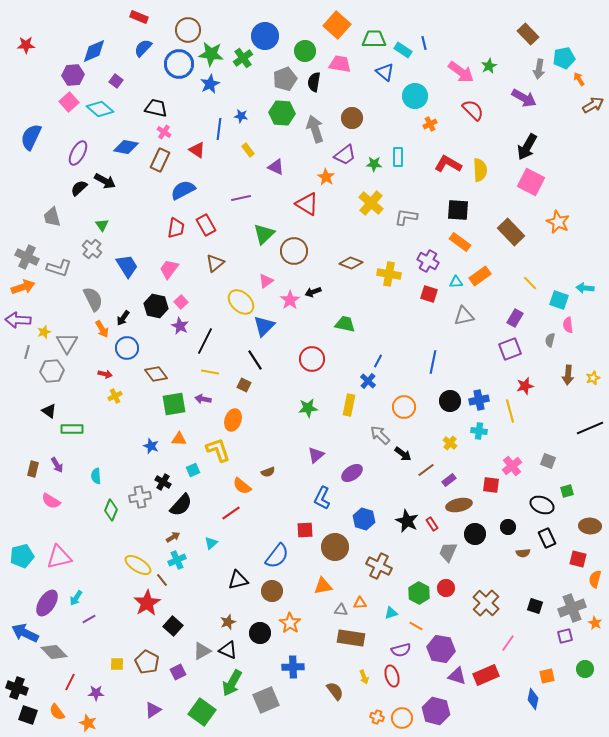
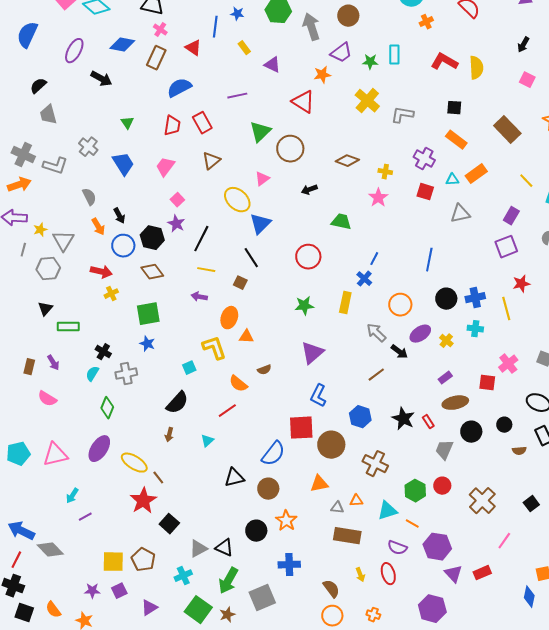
black arrow: (527, 147) -> (523, 45), size x0.6
orange star: (326, 177) -> (322, 75), turned 30
pink square: (531, 182) -> (527, 80), size x0.6
black semicircle: (79, 188) -> (38, 86), moved
black square: (458, 210) -> (454, 108), size x0.7
green triangle: (102, 225) -> (127, 123), moved
yellow cross: (389, 274) -> (385, 172), size x0.6
gray semicircle: (93, 299) -> (89, 197), size x0.7
pink star: (290, 300) -> (378, 198), moved
black hexagon: (156, 306) -> (152, 238), moved
black arrow: (123, 318) -> (119, 216), turned -63
red arrow: (105, 374) -> (101, 272), size x1.5
green square: (174, 404) -> (148, 314), moved
black triangle: (49, 411) -> (45, 309), turned 35
orange triangle: (179, 439) -> (246, 337), moved
purple triangle: (316, 455) -> (312, 353), size x1.4
brown line: (426, 470) -> (376, 375), moved
purple ellipse: (352, 473) -> (420, 334), moved
cyan semicircle: (96, 476) -> (92, 374), turned 35
black cross: (163, 482) -> (103, 352), moved
gray cross: (140, 497) -> (126, 374), moved
red square: (305, 530) -> (301, 428), size x1.5
brown arrow: (173, 537) -> (169, 435), turned 136
cyan cross: (177, 560) -> (183, 576), moved
purple ellipse: (47, 603) -> (99, 449), moved
black square: (535, 606) -> (531, 504), turned 35
cyan triangle: (391, 613) -> (387, 511), size x1.5
brown star: (228, 622) -> (227, 615), moved
purple semicircle: (401, 650) -> (397, 548), turned 36
yellow square: (117, 664) -> (113, 562), size x1.6
purple square: (178, 672) -> (119, 591), moved
red rectangle: (486, 675) -> (482, 573), size x0.7
purple triangle: (457, 676) -> (453, 574), turned 30
red line: (70, 682) -> (16, 560), moved
orange circle: (402, 718) -> (332, 616), moved

